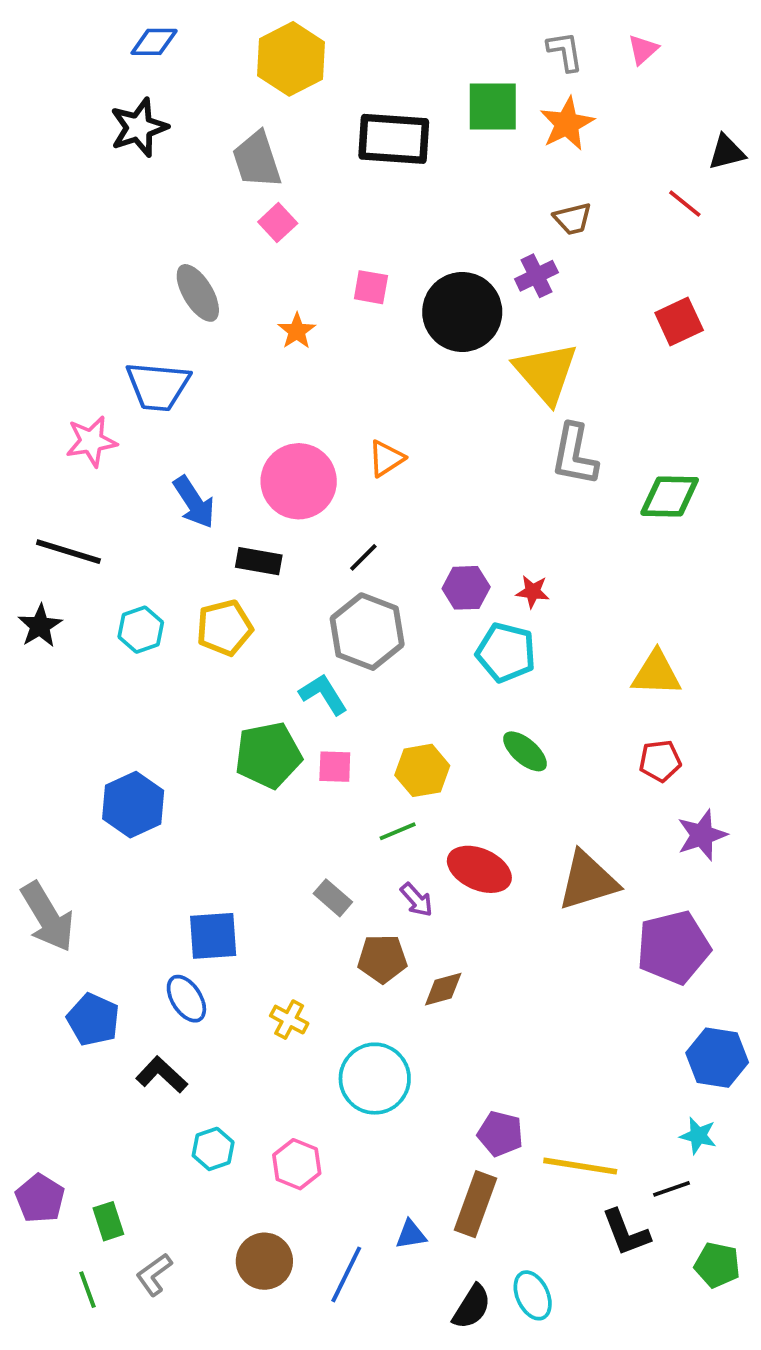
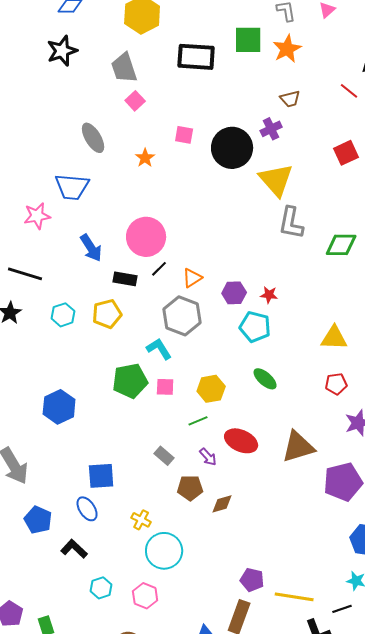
orange triangle: (386, 458) -> (192, 278), moved
black line: (363, 557) -> (159, 269), moved
cyan circle: (375, 1079) -> (164, 551), moved

